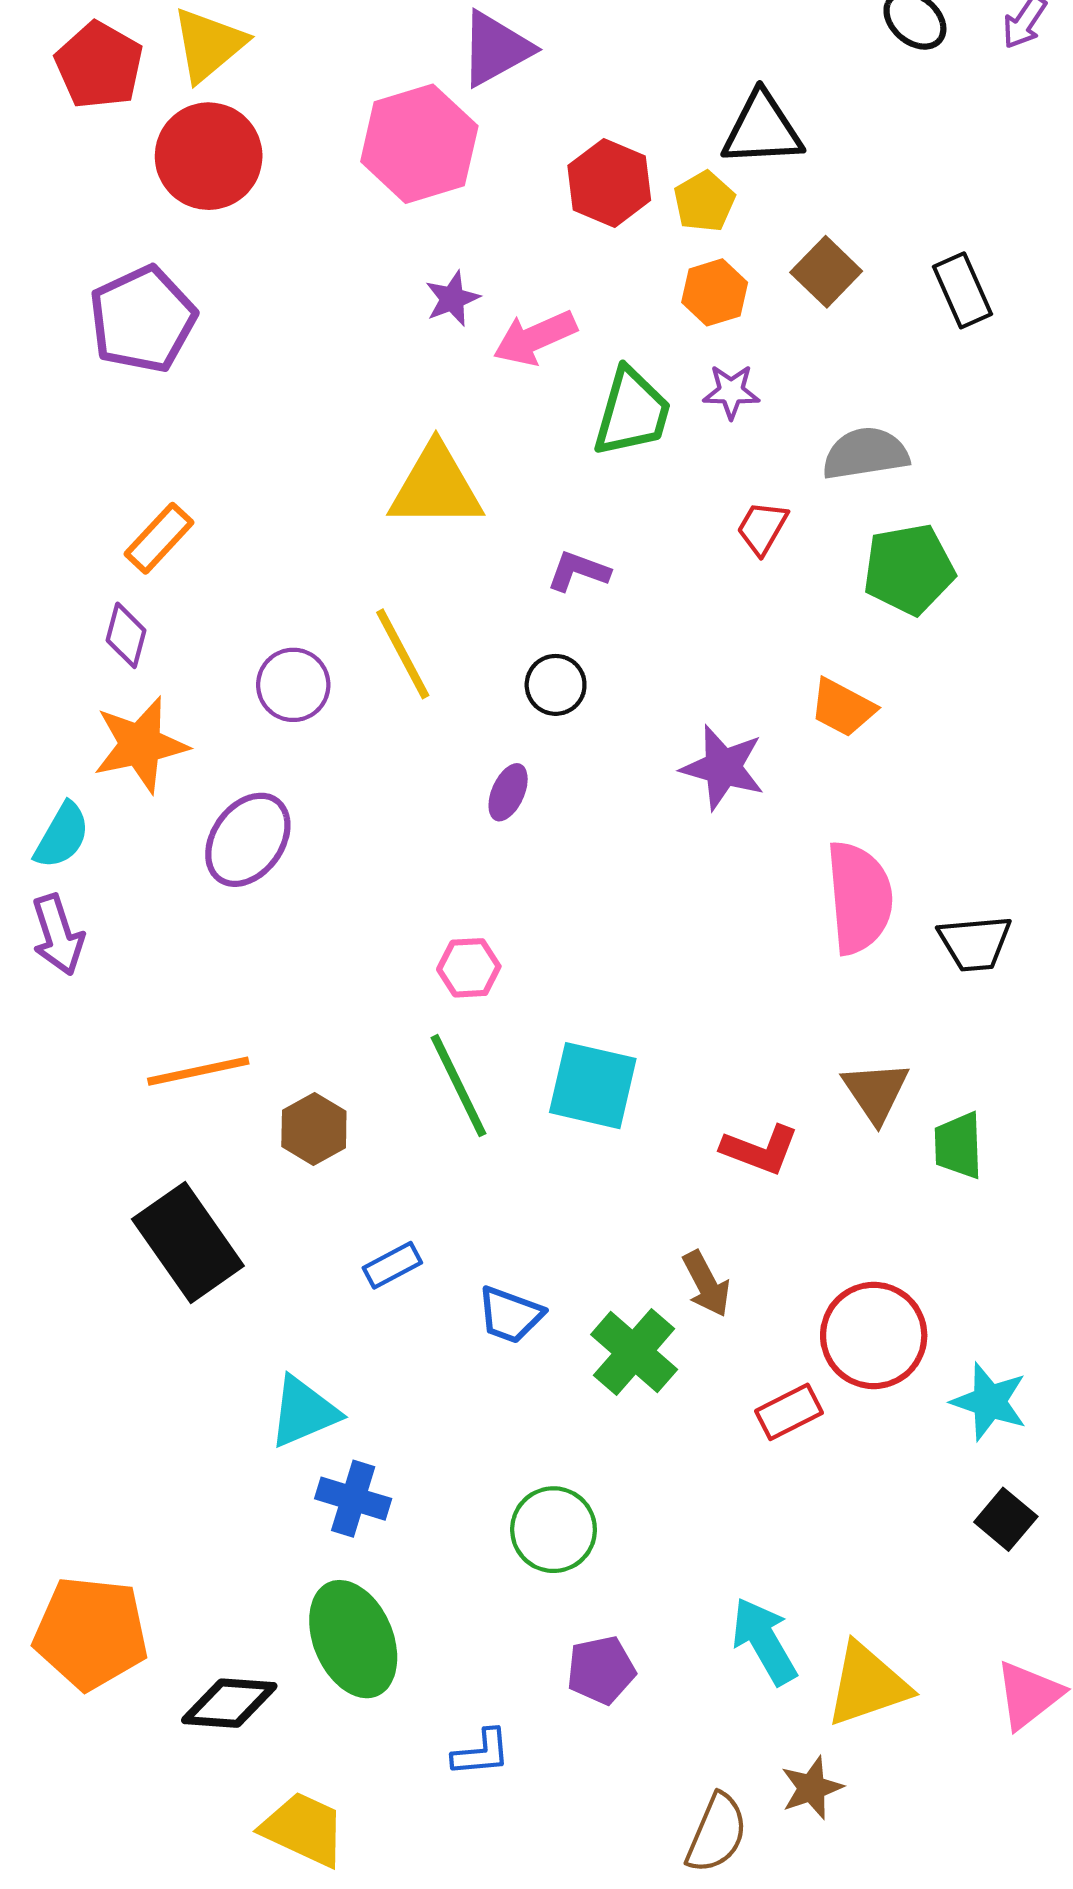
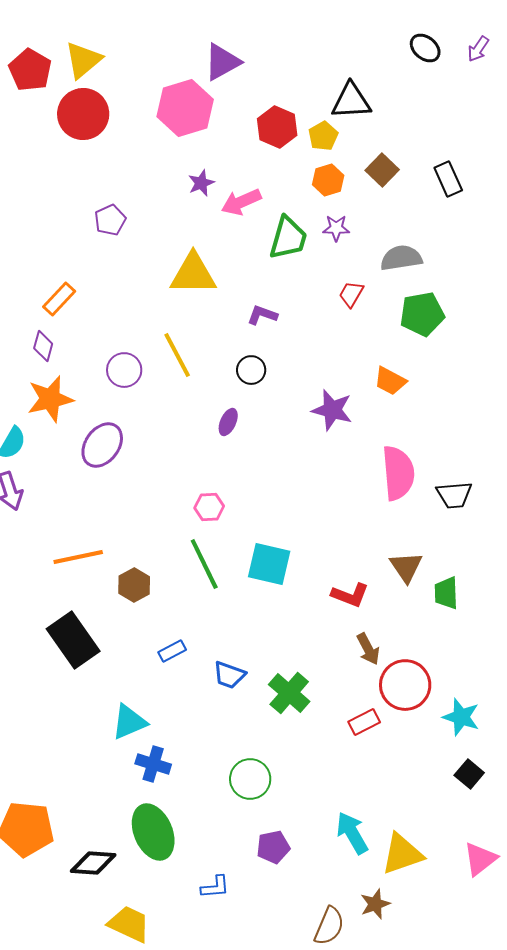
purple pentagon: (143, 319) -> (110, 220), moved, size x0.6
brown arrow: (706, 1284) -> (368, 649), moved

